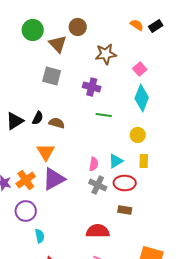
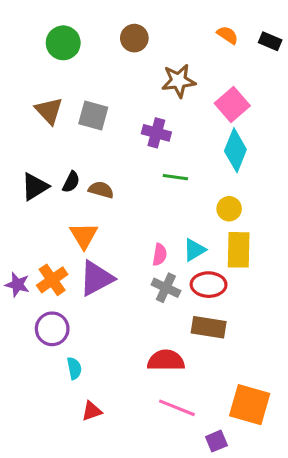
black rectangle: (156, 26) -> (270, 41), moved, turned 56
brown triangle: (58, 44) -> (49, 111), moved
pink square: (140, 69) -> (232, 104), size x1.5
yellow rectangle: (144, 161) -> (239, 250), size x1.6
brown rectangle: (125, 210) -> (209, 327), size x1.5

